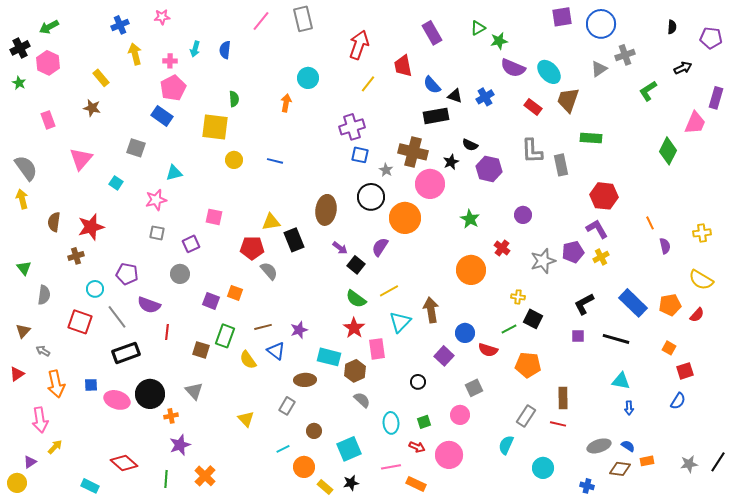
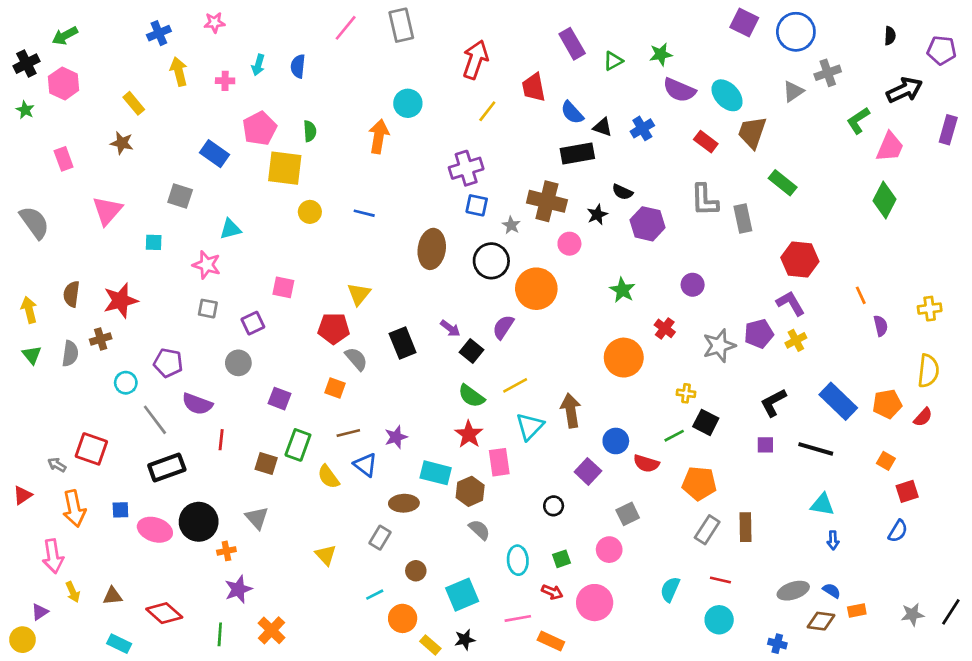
purple square: (562, 17) -> (744, 23), turned 35
green triangle: (478, 28) -> (613, 61), moved
black arrow: (683, 68) -> (904, 90), size x1.5
pink pentagon: (173, 88) -> (260, 128), moved
orange arrow: (286, 103) -> (379, 136), size x1.4
pink trapezoid: (695, 123) -> (890, 147), moved
green rectangle: (591, 138) -> (783, 183), turned 35
cyan square: (116, 183) -> (154, 242), turned -32
pink circle: (430, 184) -> (569, 244), size x0.6
yellow arrow: (22, 199) -> (29, 310), moved
pink star: (156, 200) -> (207, 265), turned 30
brown ellipse: (326, 210) -> (432, 249), moved
yellow triangle: (271, 222) -> (359, 294), turned -42
black rectangle: (294, 240) -> (403, 343), moved
yellow semicircle: (701, 280) -> (928, 371), turned -115
orange square: (235, 293) -> (335, 388), moved
gray semicircle: (44, 295) -> (70, 354), moved
red square: (80, 322) -> (91, 449), moved
brown triangle: (23, 331) -> (113, 596), moved, turned 42
gray rectangle: (526, 416) -> (707, 530), moved
red line: (558, 424) -> (720, 580), moved
yellow arrow: (55, 447) -> (73, 592), turned 112

